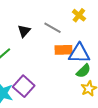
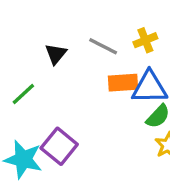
yellow cross: (79, 15) -> (145, 40), moved, turned 32

